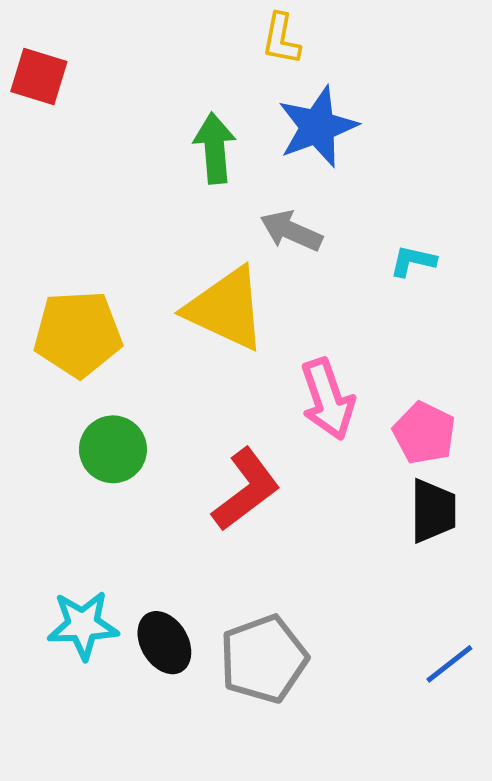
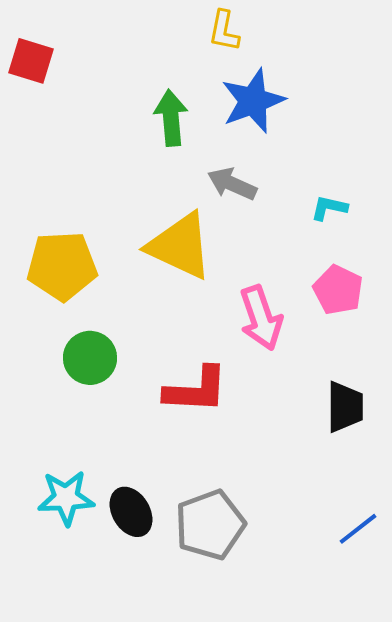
pink pentagon: (424, 433) -> (338, 290), moved
red L-shape: (246, 489) -> (196, 390), turned 40

